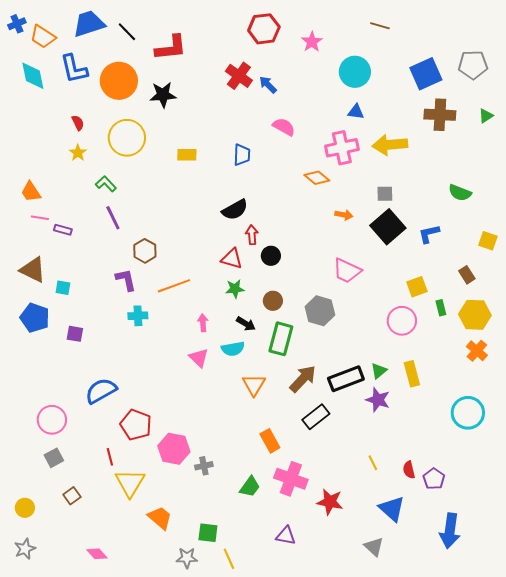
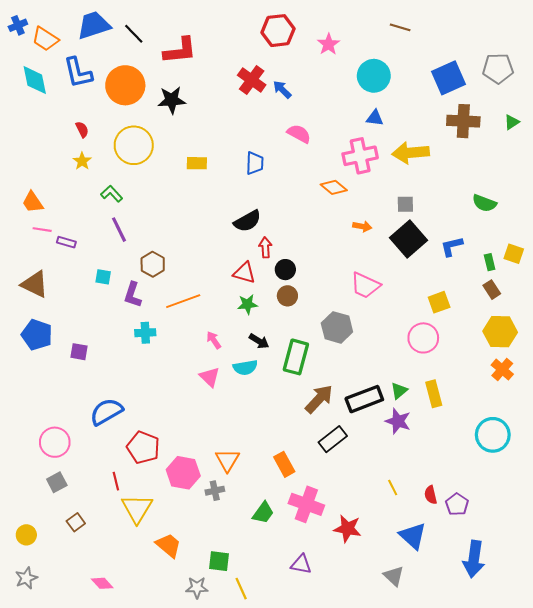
purple L-shape: (126, 280) -> (133, 295), turned -150
cyan square: (63, 288) -> (103, 277), moved
brown circle: (273, 301) -> (287, 296), moved
green rectangle: (441, 308) -> (490, 262), moved
pink arrow: (203, 323) -> (214, 340), turned -30
orange triangle: (254, 385) -> (227, 460), moved

